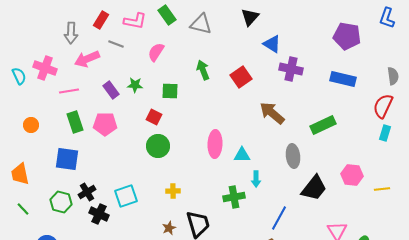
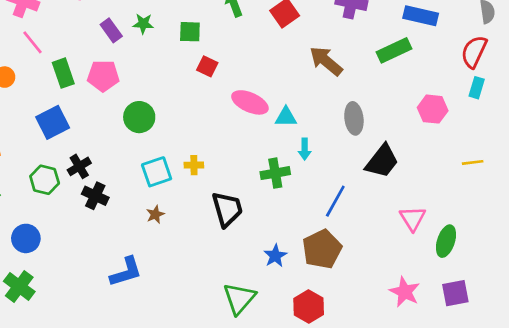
pink line: (69, 91) -> (33, 42), moved, turned 60
red square: (154, 117) -> (207, 66), moved
green rectangle: (323, 125) -> (394, 50), moved
pink ellipse: (215, 144) -> (250, 102), turned -68
green circle: (158, 146) -> (139, 117), moved
blue square: (67, 159) -> (53, 122), turned -35
pink hexagon: (352, 175) -> (433, 109), moved
cyan square: (126, 196) -> (157, 172), moved
brown star: (169, 228) -> (155, 214), moved

